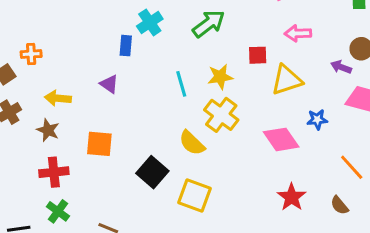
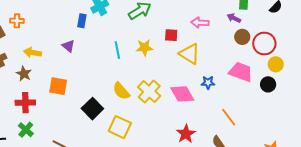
purple arrow: (341, 67) -> (234, 18), moved
yellow triangle: (287, 80) -> (190, 54), turned 45
yellow cross: (221, 115) -> (149, 92), moved

